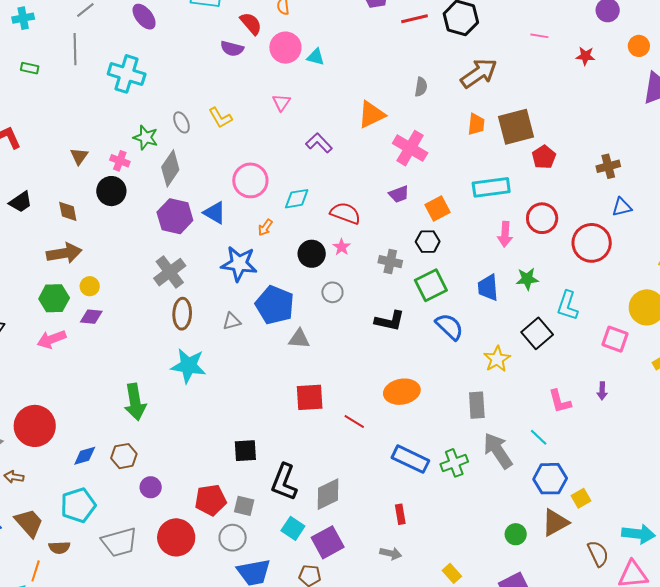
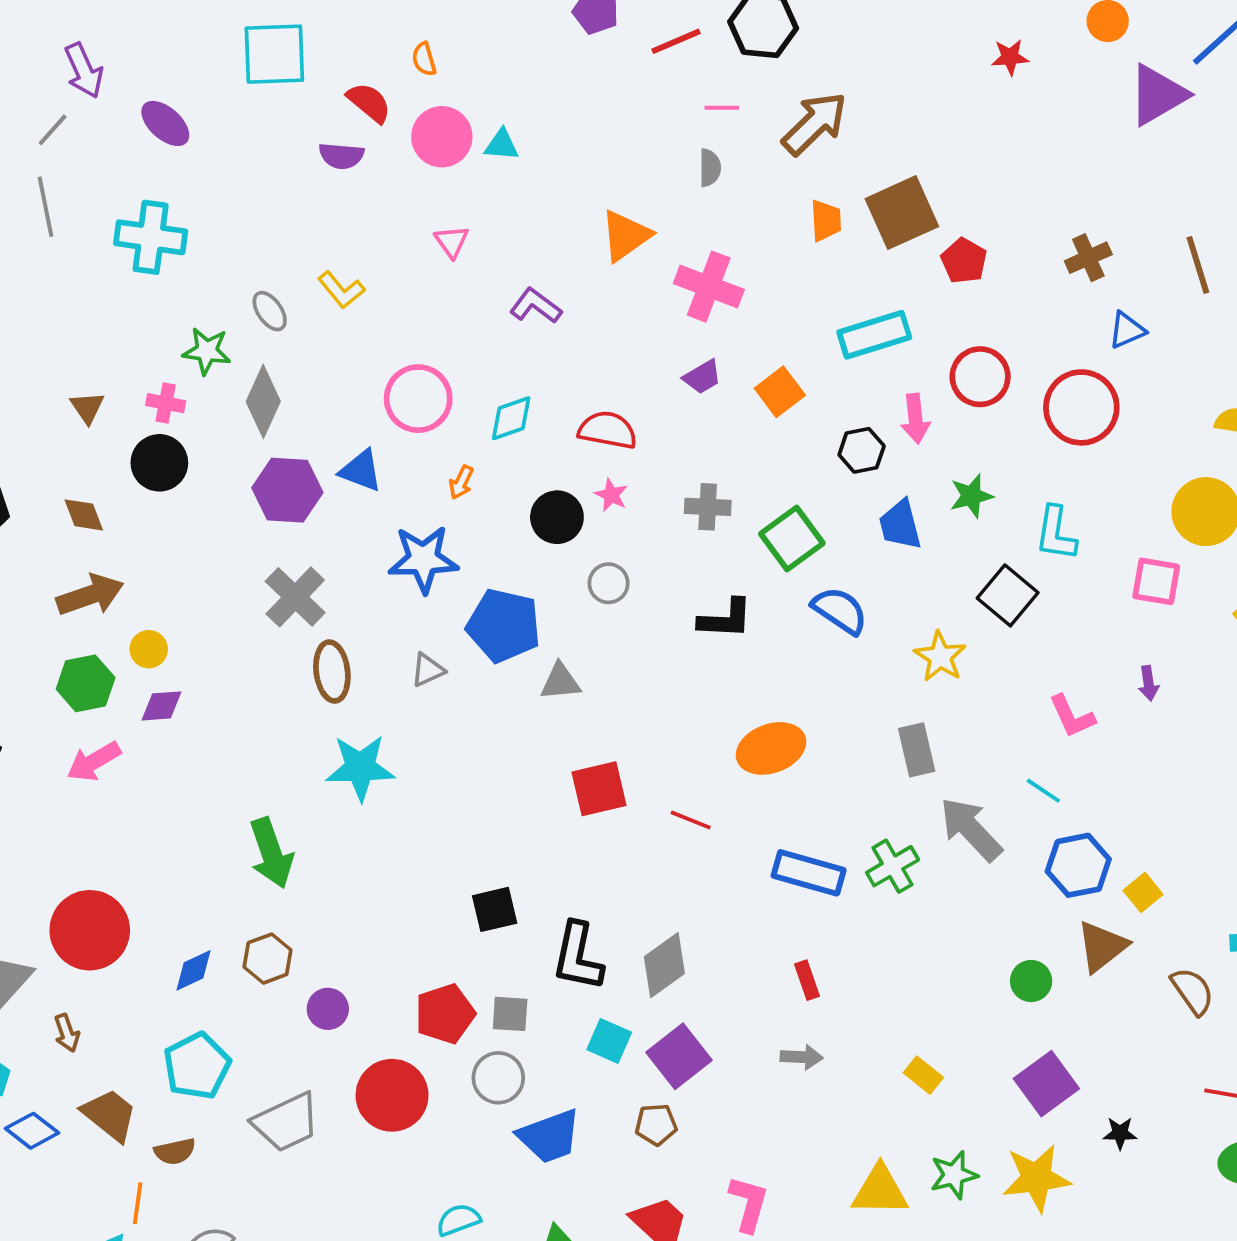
pink line: (539, 36) -> (722, 108), moved
black hexagon: (428, 242) -> (862, 450), moved
brown arrow: (14, 477) -> (67, 1033), turned -108

